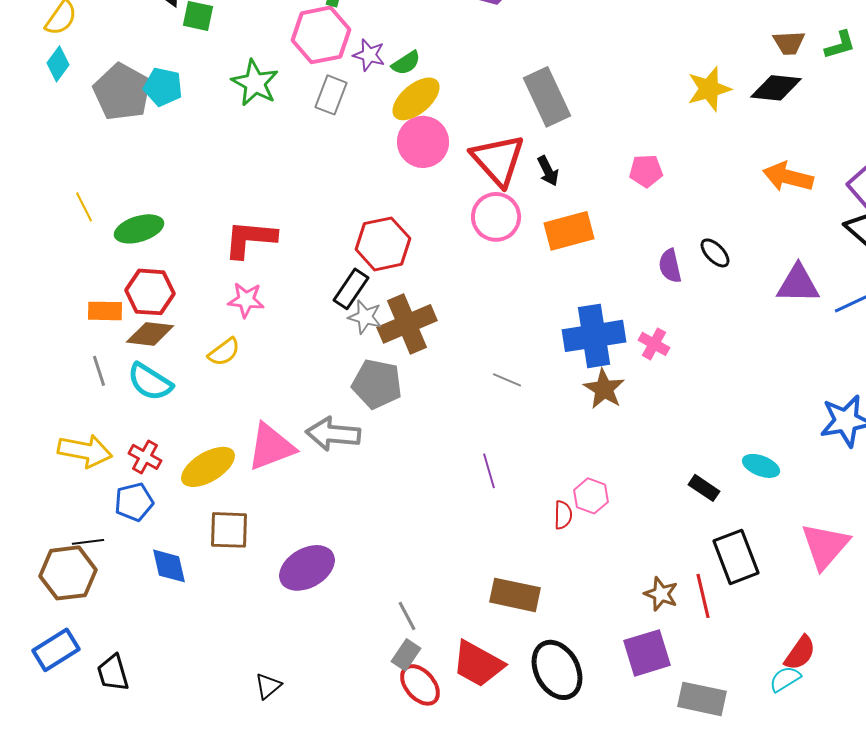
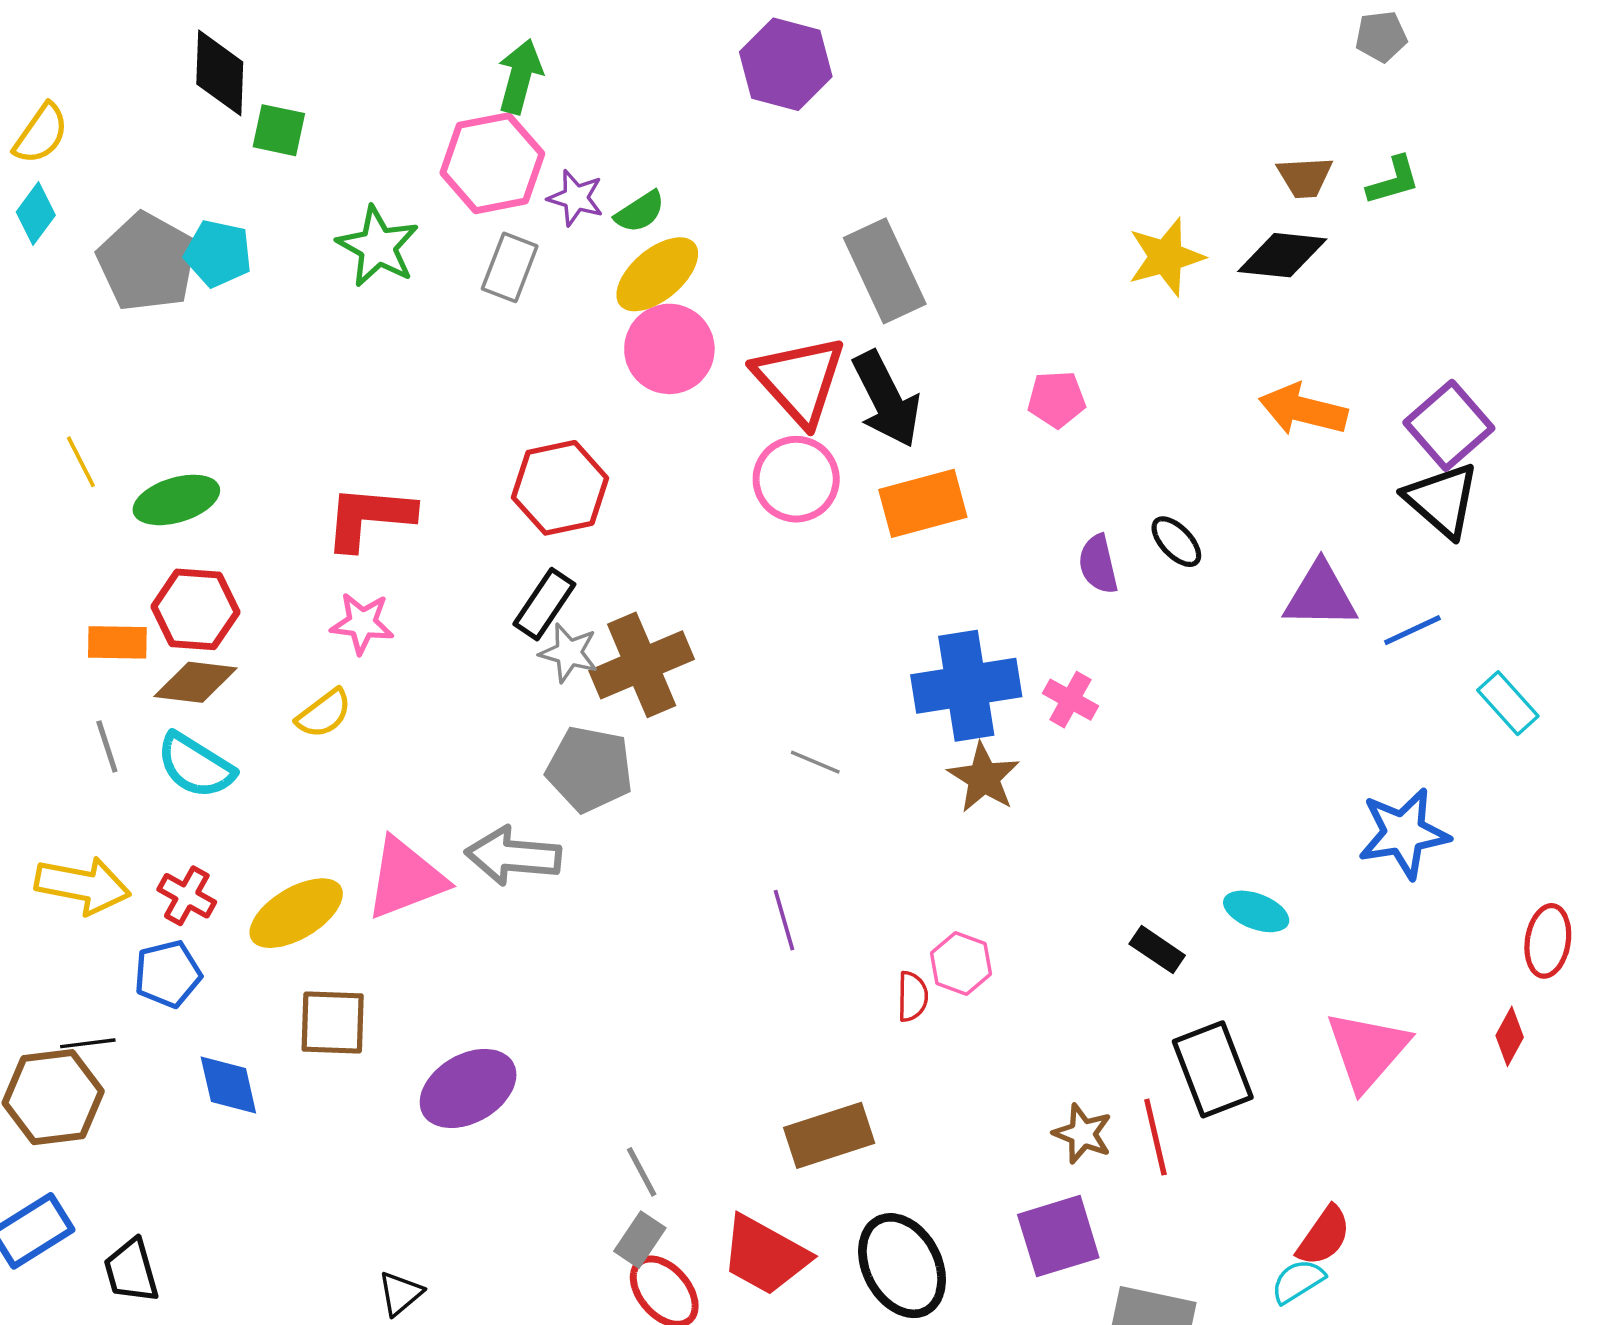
black arrow: (548, 171) -> (886, 399), size x1.8
red hexagon: (383, 244) -> (560, 488), moved
brown rectangle: (515, 595) -> (829, 1135), turned -30

